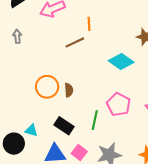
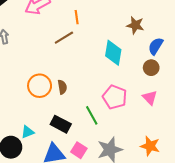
cyan diamond: (121, 61) -> (113, 53), turned 70
green line: (95, 120) -> (92, 115), turned -36
cyan triangle: (31, 130) -> (28, 132), turned -32

